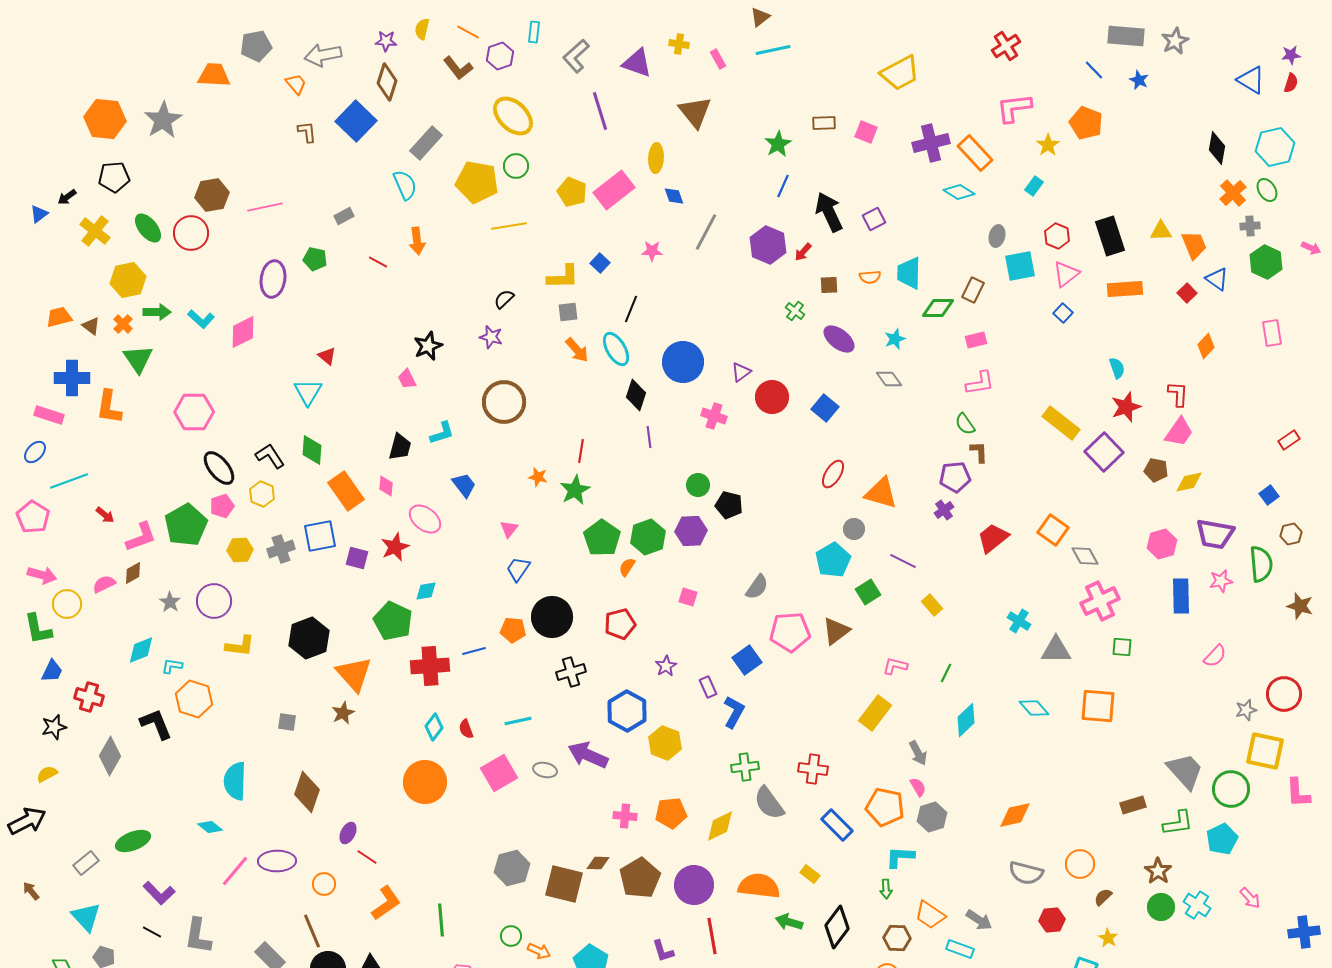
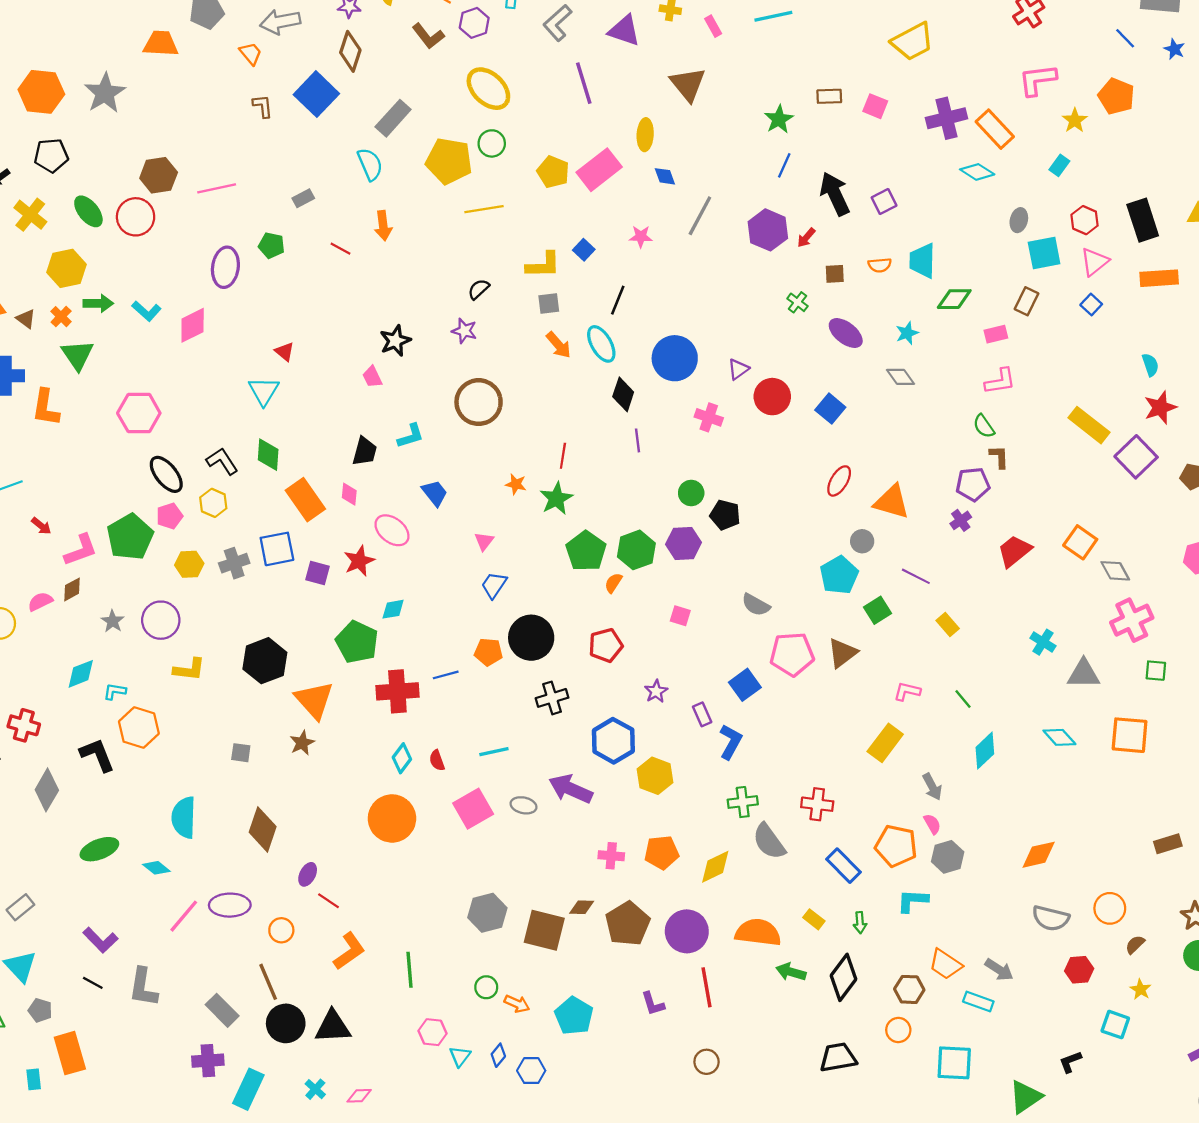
brown rectangle: (973, 290) -> (1027, 301), moved
gray semicircle: (757, 587) -> (756, 605), turned 84
green line: (946, 673) -> (963, 699), turned -66
green ellipse: (133, 841) -> (99, 849), moved
green arrow: (886, 889) -> (860, 923), moved

